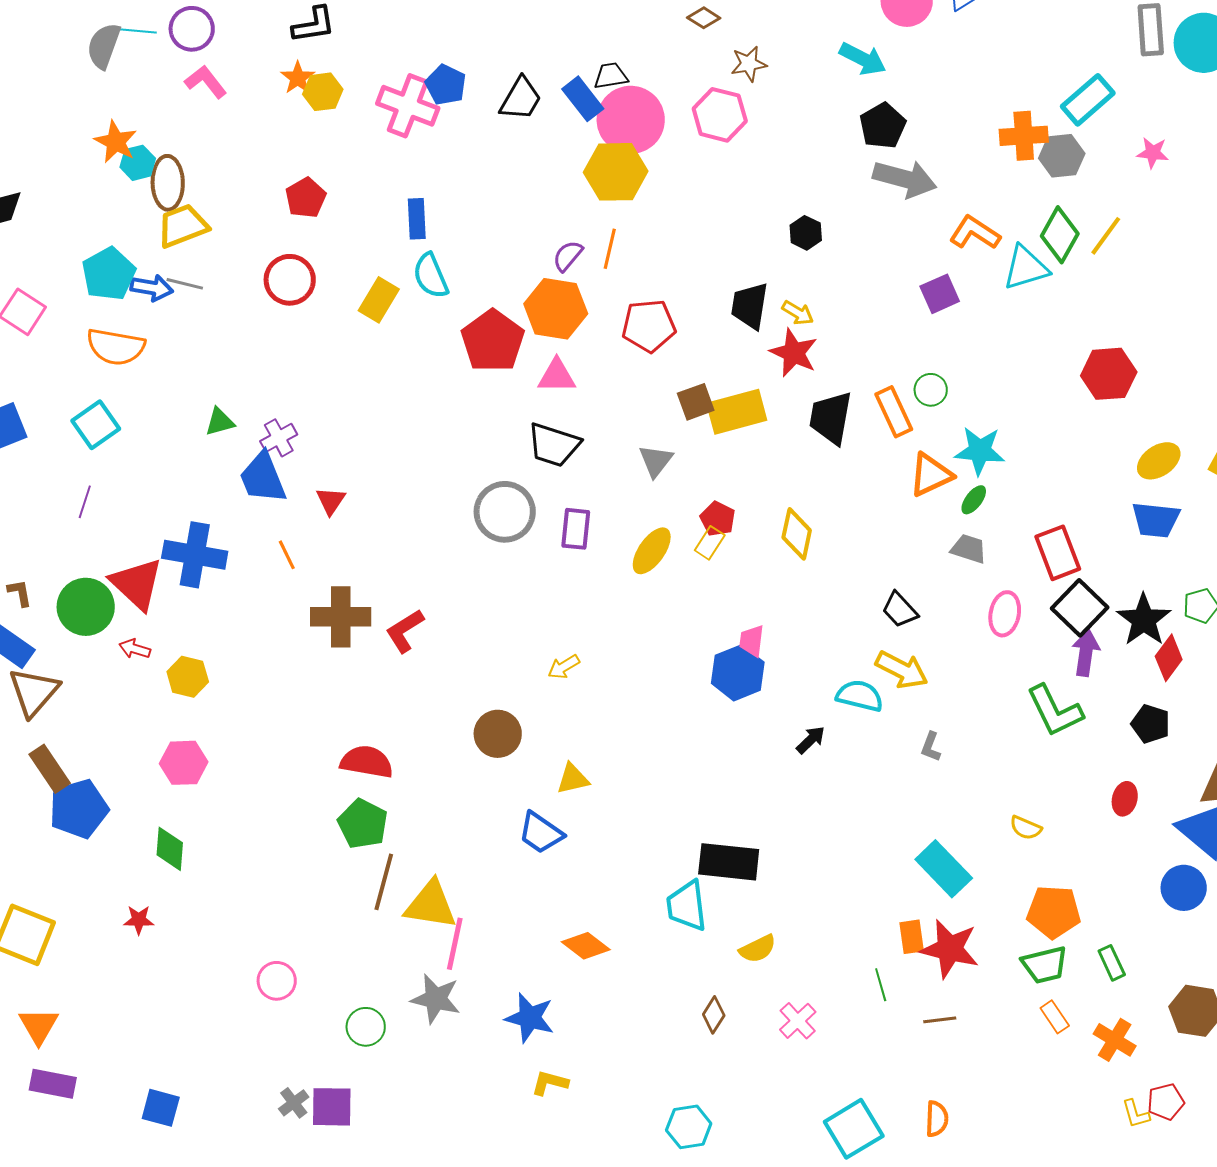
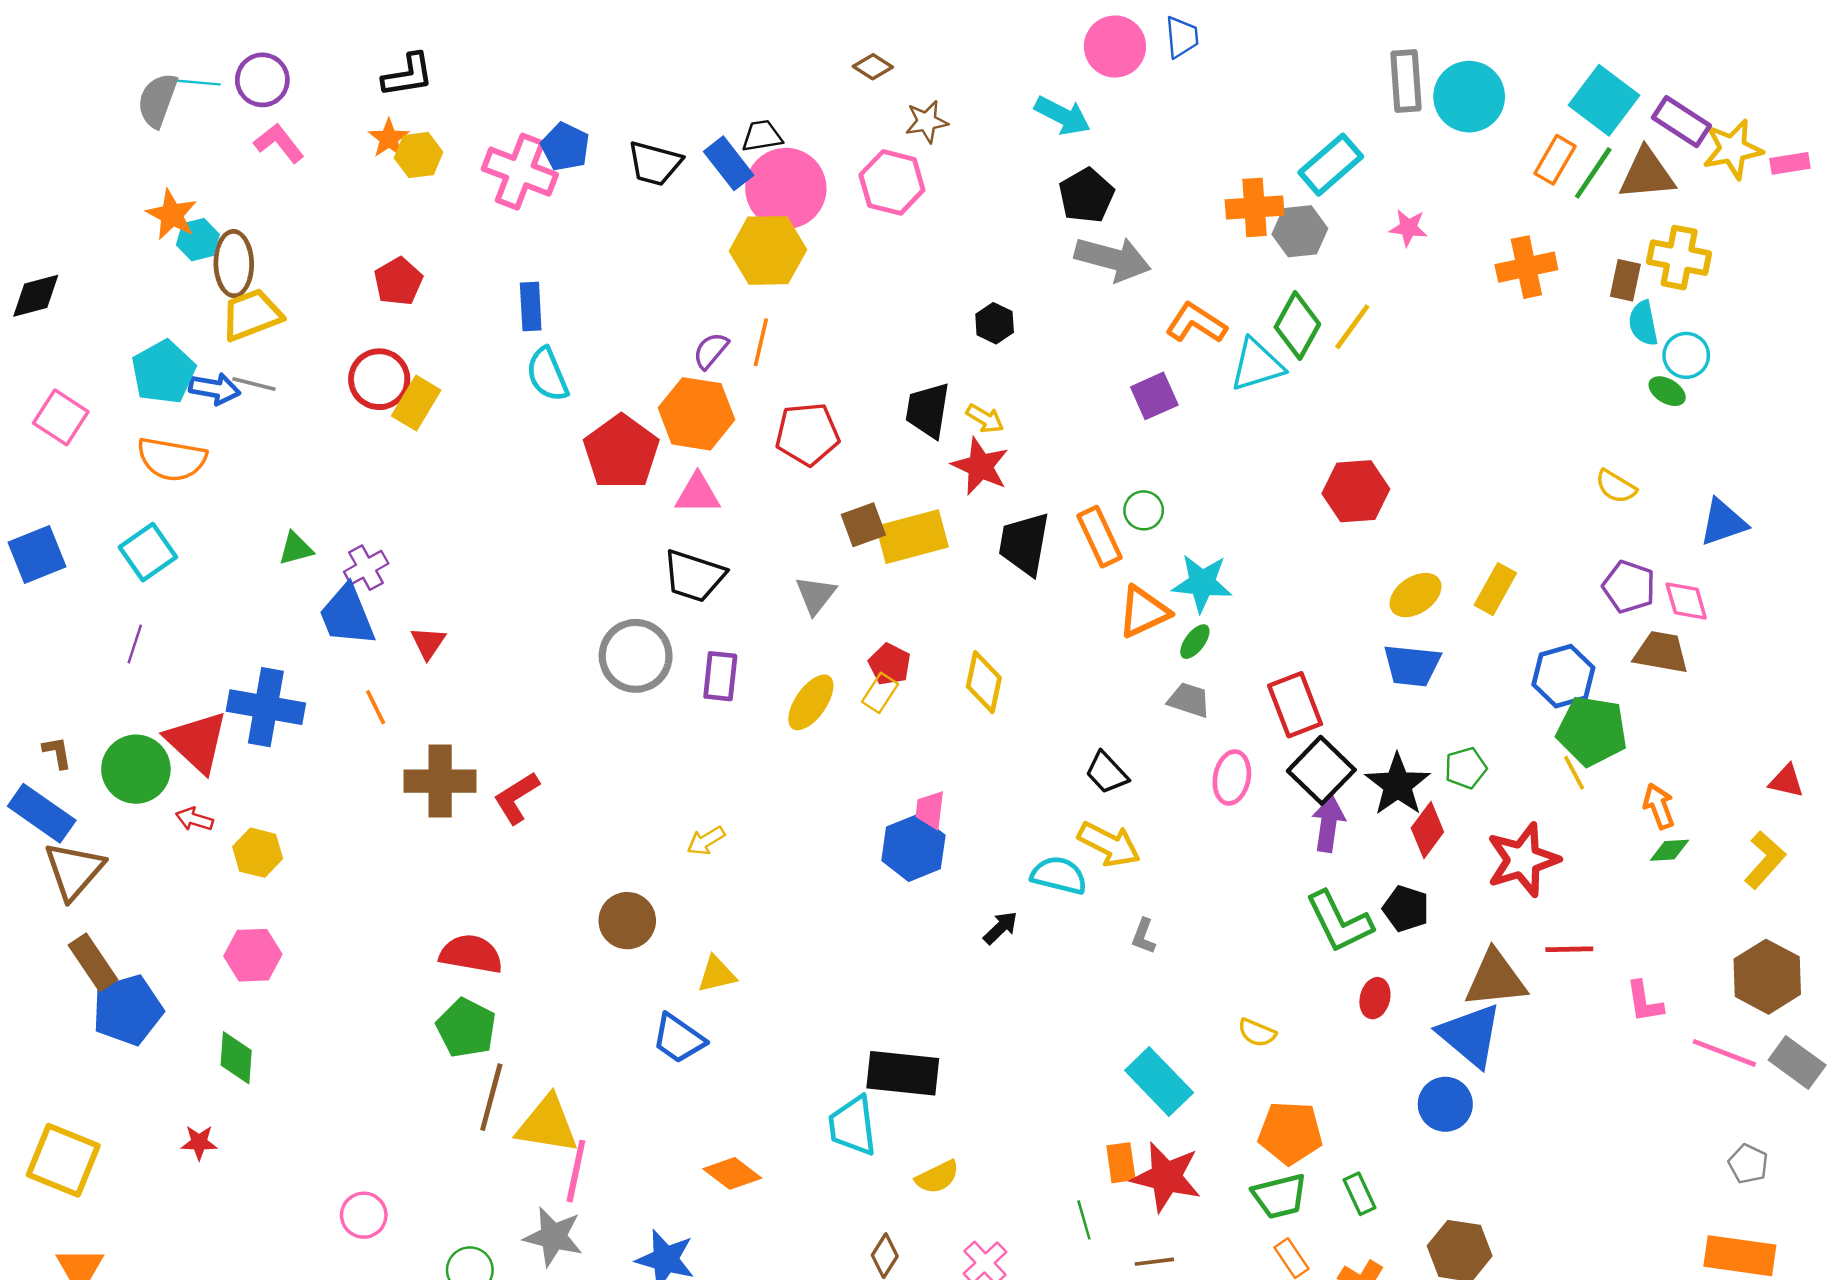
black trapezoid: (521, 99) -> (655, 163), turned 75
yellow rectangle: (379, 300) -> (416, 403), moved
green L-shape: (1055, 711) -> (1339, 922), moved

